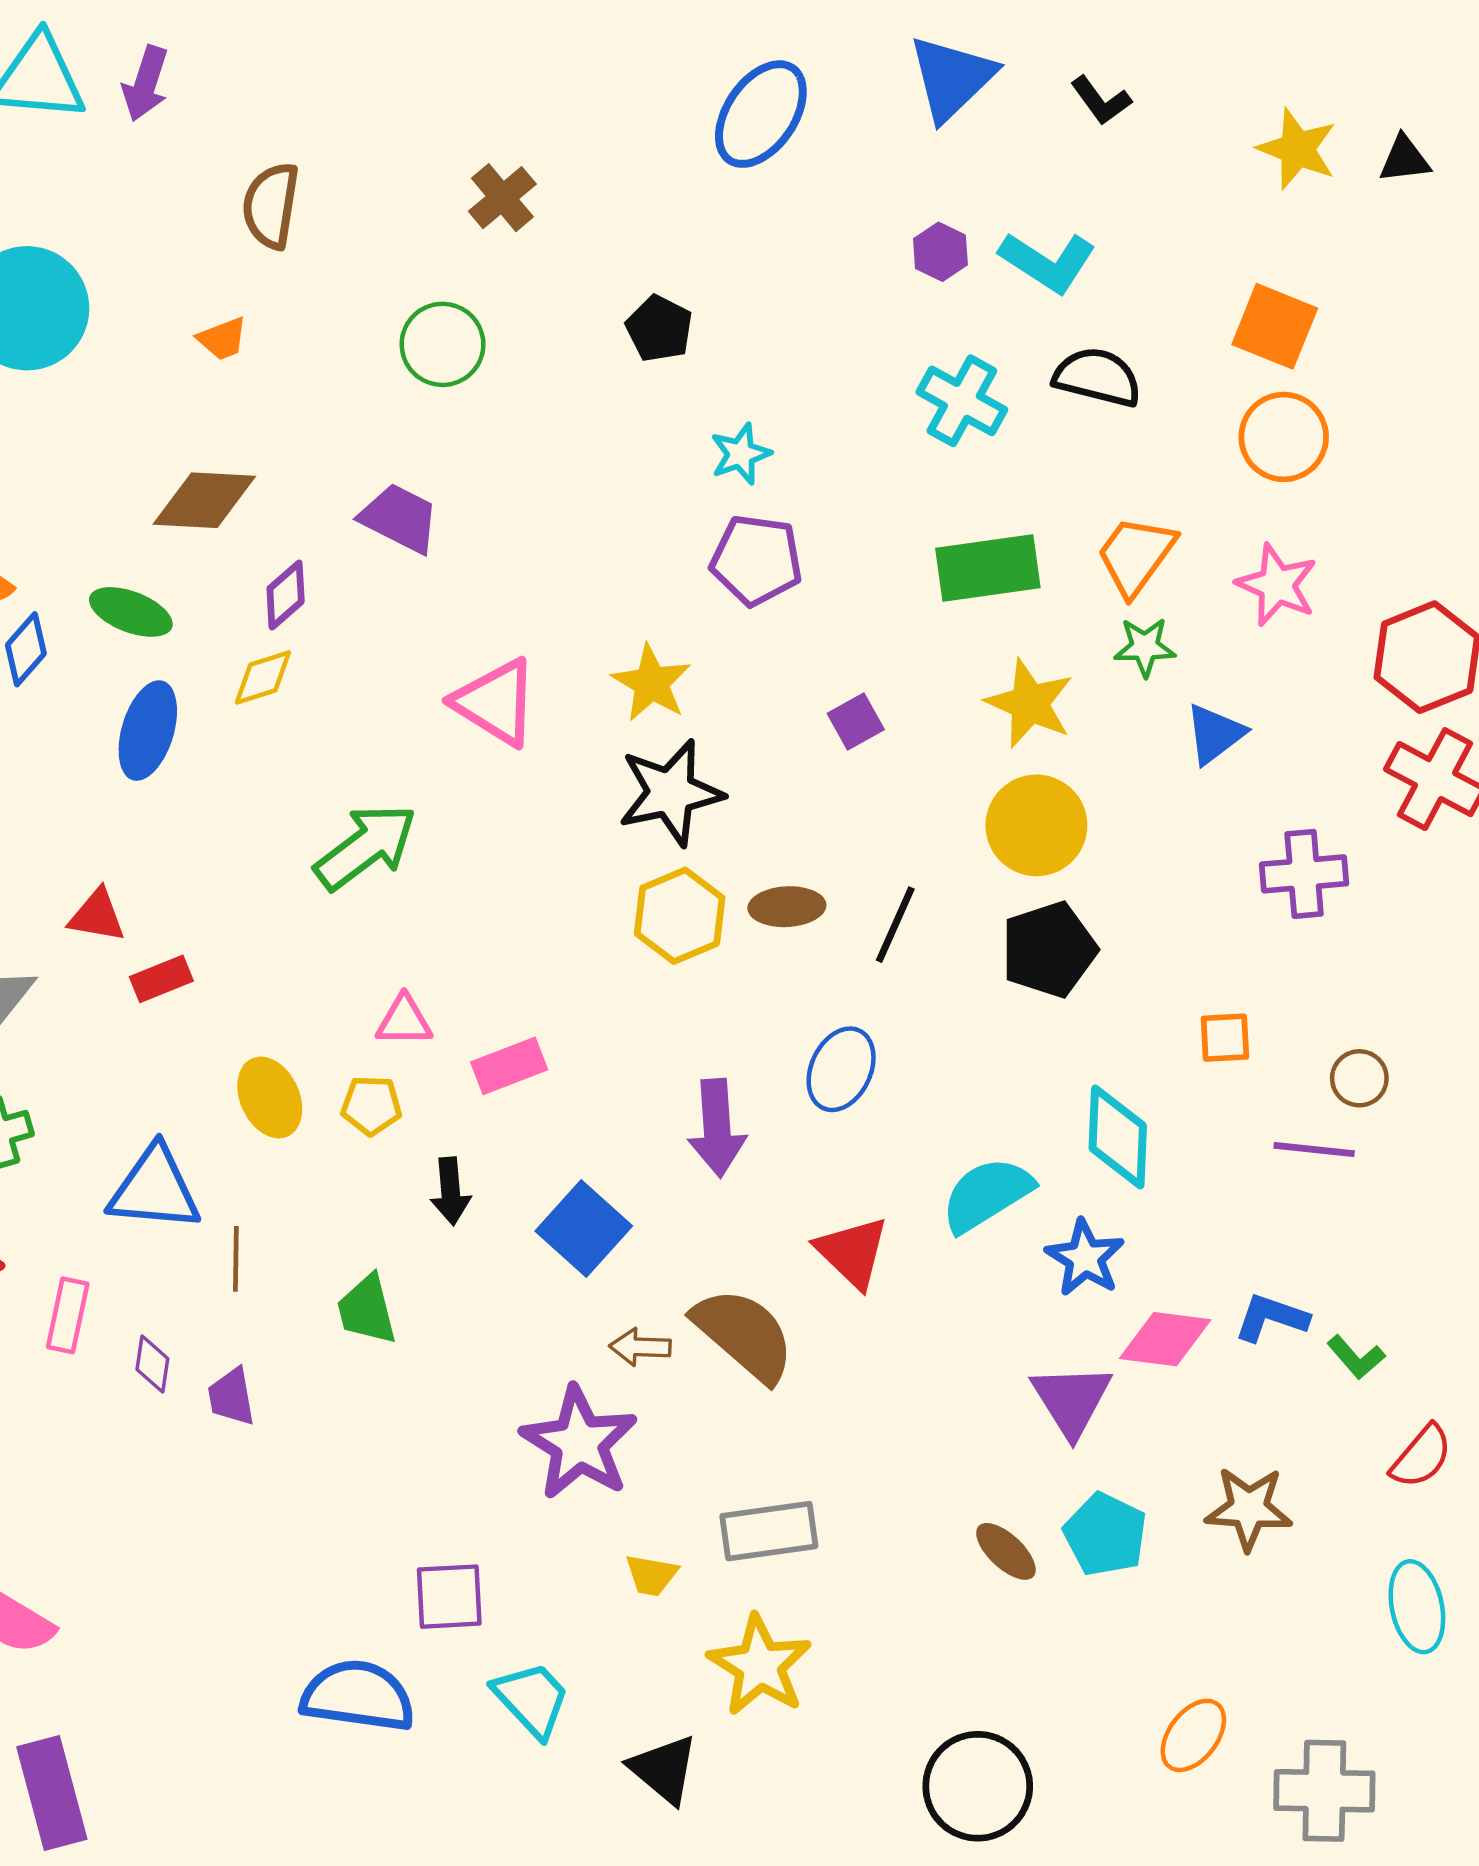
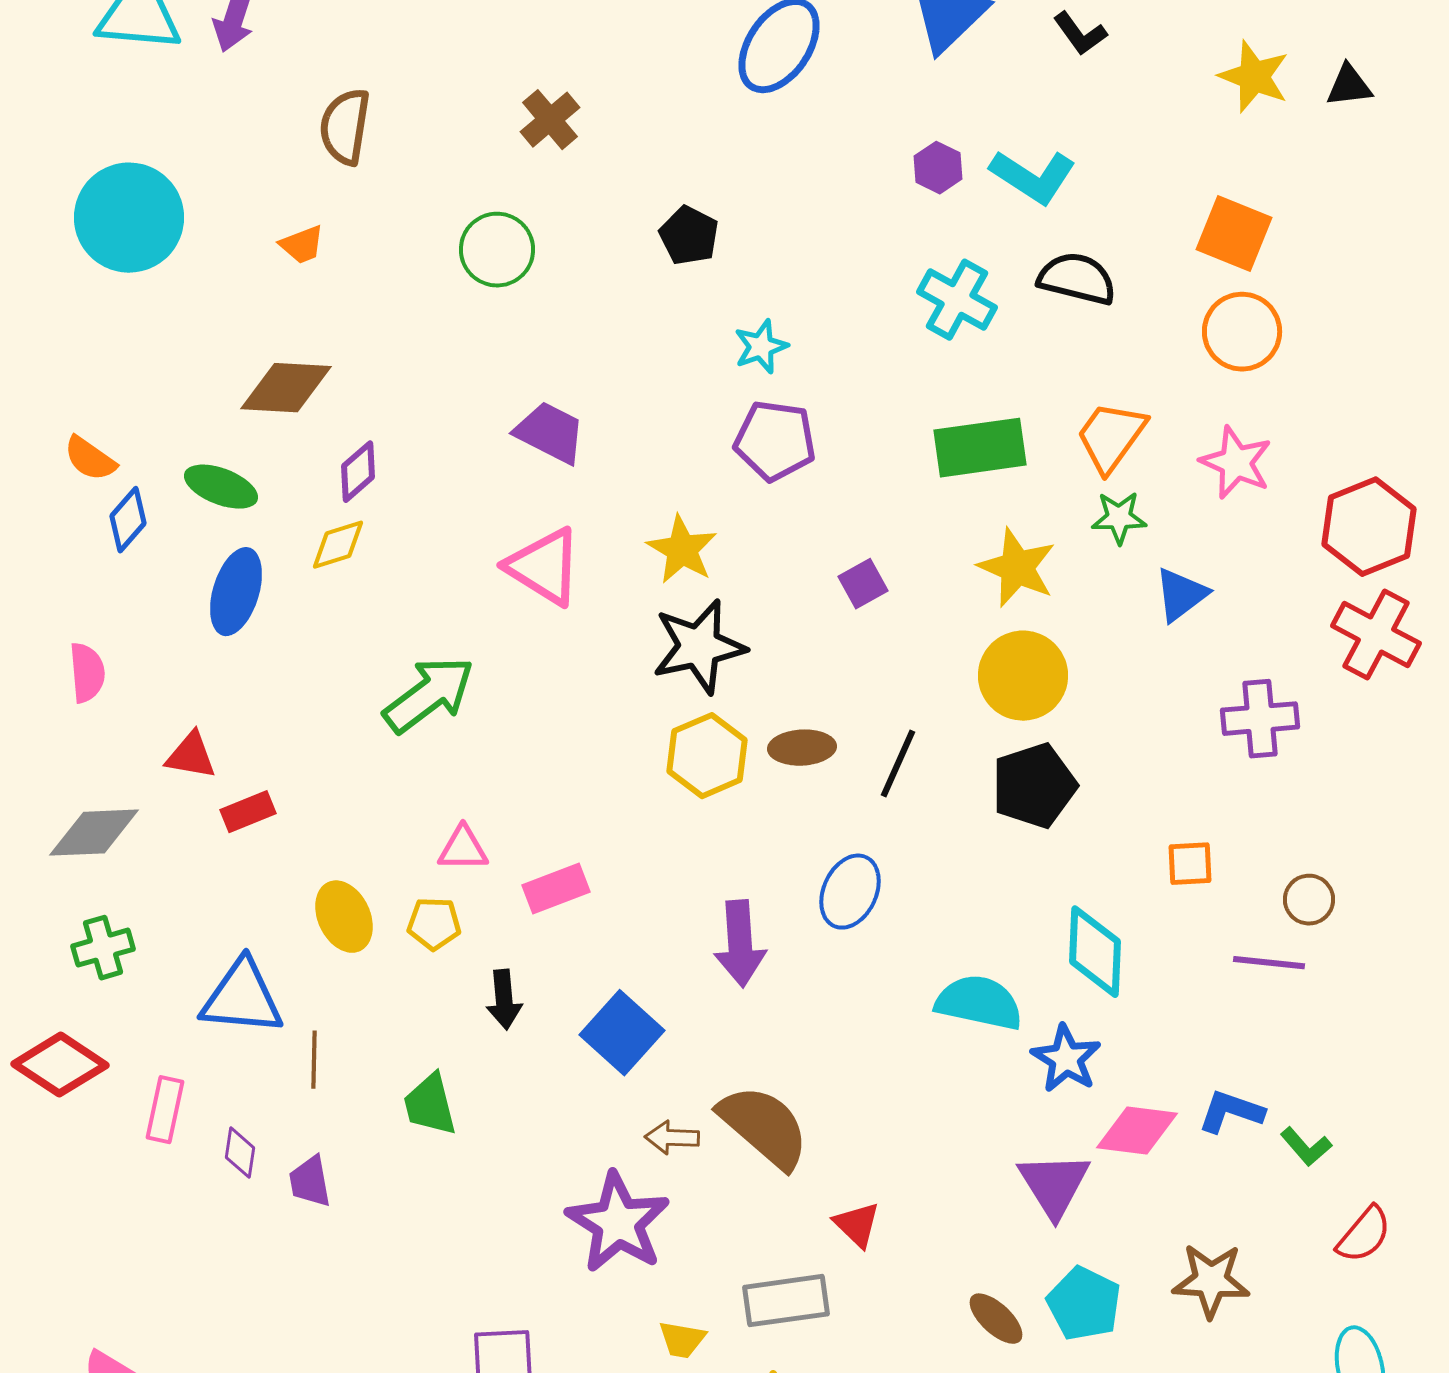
purple trapezoid: (400, 518) -> (550, 433), moved
cyan semicircle: (987, 1195) -> (979, 1003), turned 44
red triangle: (852, 1252) -> (857, 1225), moved, size x0.7

